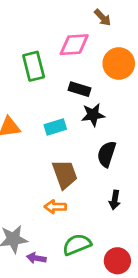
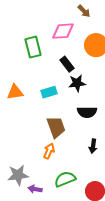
black rectangle: (80, 89) -> (67, 64), turned 35
black semicircle: (107, 154) -> (87, 112), turned -108
orange arrow: (55, 207) -> (49, 151), turned 112

